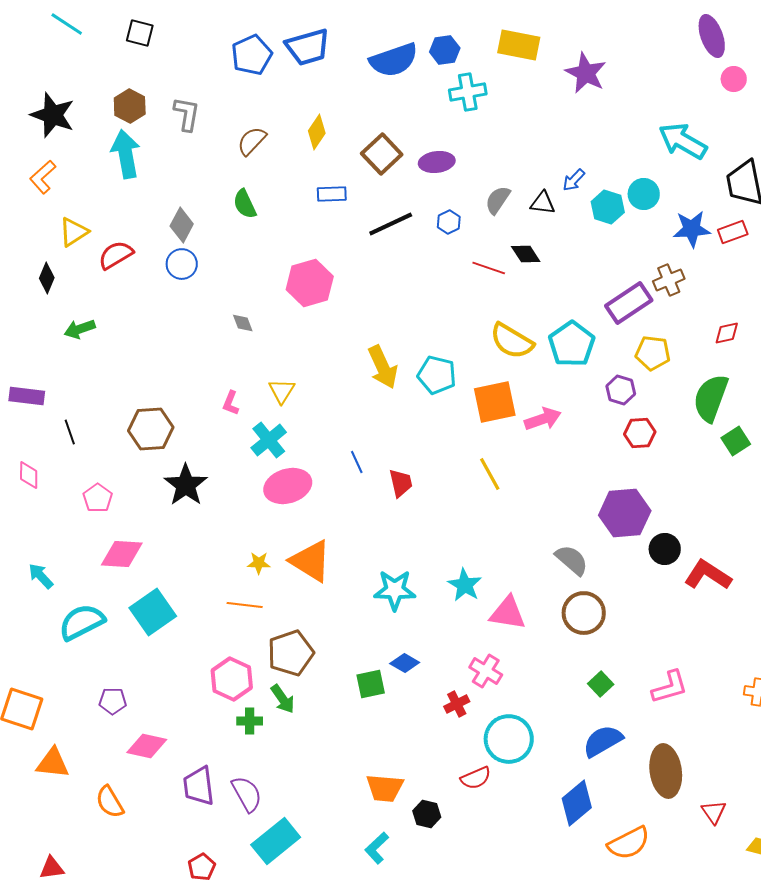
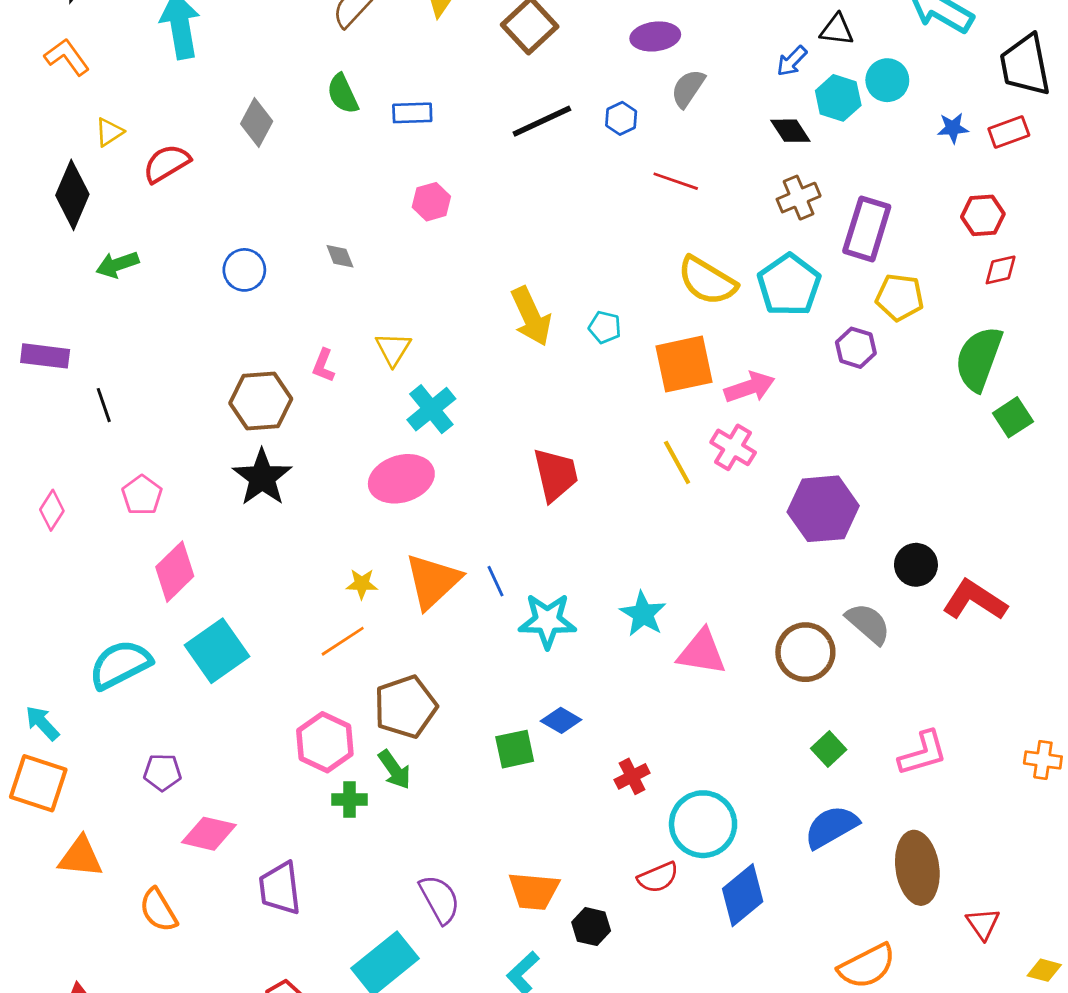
purple ellipse: (437, 162) -> (655, 36), moved
orange L-shape: (43, 177) -> (67, 57), turned 96
blue rectangle: (332, 194) -> (412, 113), moved
black triangle: (543, 203) -> (837, 30), moved
blue star: (692, 229) -> (953, 128), size x0.6
yellow triangle: (74, 232) -> (109, 132), size x0.7
black diamond: (526, 254) -> (790, 131), moved
blue circle: (182, 264) -> (244, 270), moved
black diamond: (47, 278) -> (72, 195), size x1.6
brown cross: (669, 280) -> (799, 198), moved
pink hexagon: (310, 283) -> (431, 202), size x0.6
purple rectangle: (629, 303) -> (867, 229), turned -39
cyan pentagon: (437, 375) -> (605, 327), size x0.6
brown hexagon: (151, 429) -> (261, 401), moved
red hexagon: (640, 433) -> (983, 215), moved
cyan cross: (269, 440) -> (431, 409), moved
blue line: (357, 462) -> (496, 581), moved
pink diamond: (29, 475) -> (52, 510), moved, turned 32
red trapezoid: (401, 483) -> (556, 475), size x1.4
purple hexagon: (625, 513) -> (823, 509), moved
pink diamond: (122, 554) -> (175, 572), turned -48
gray semicircle: (572, 560) -> (868, 623), moved
orange triangle: (311, 561) -> (433, 581), turned 45
cyan arrow: (41, 576) -> (42, 723), moved
orange line: (245, 605) -> (343, 641), turned -40
pink cross: (486, 671) -> (733, 447), moved
purple semicircle: (247, 794) -> (440, 899), moved
blue diamond: (577, 803) -> (743, 895), moved

